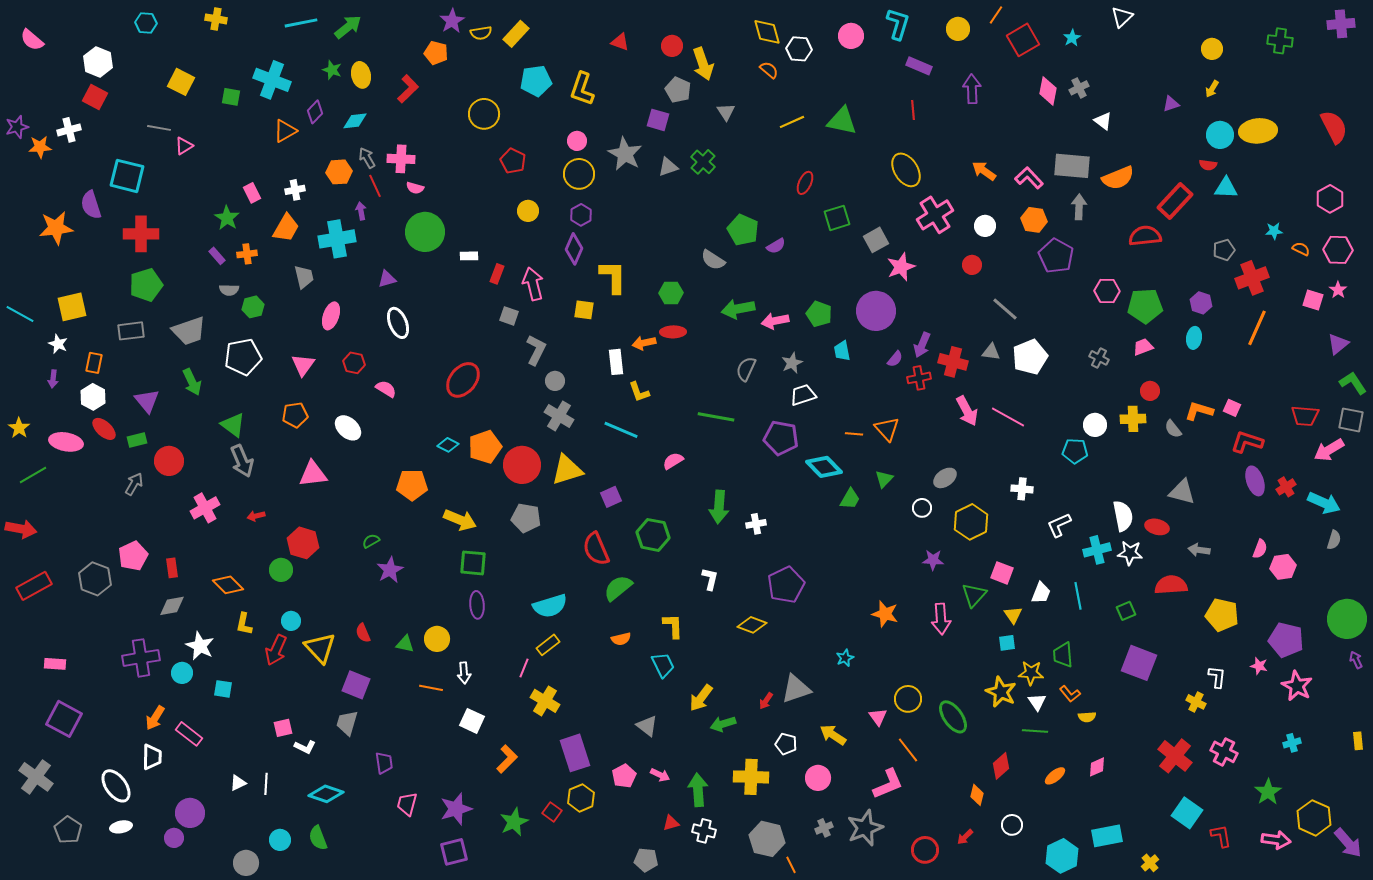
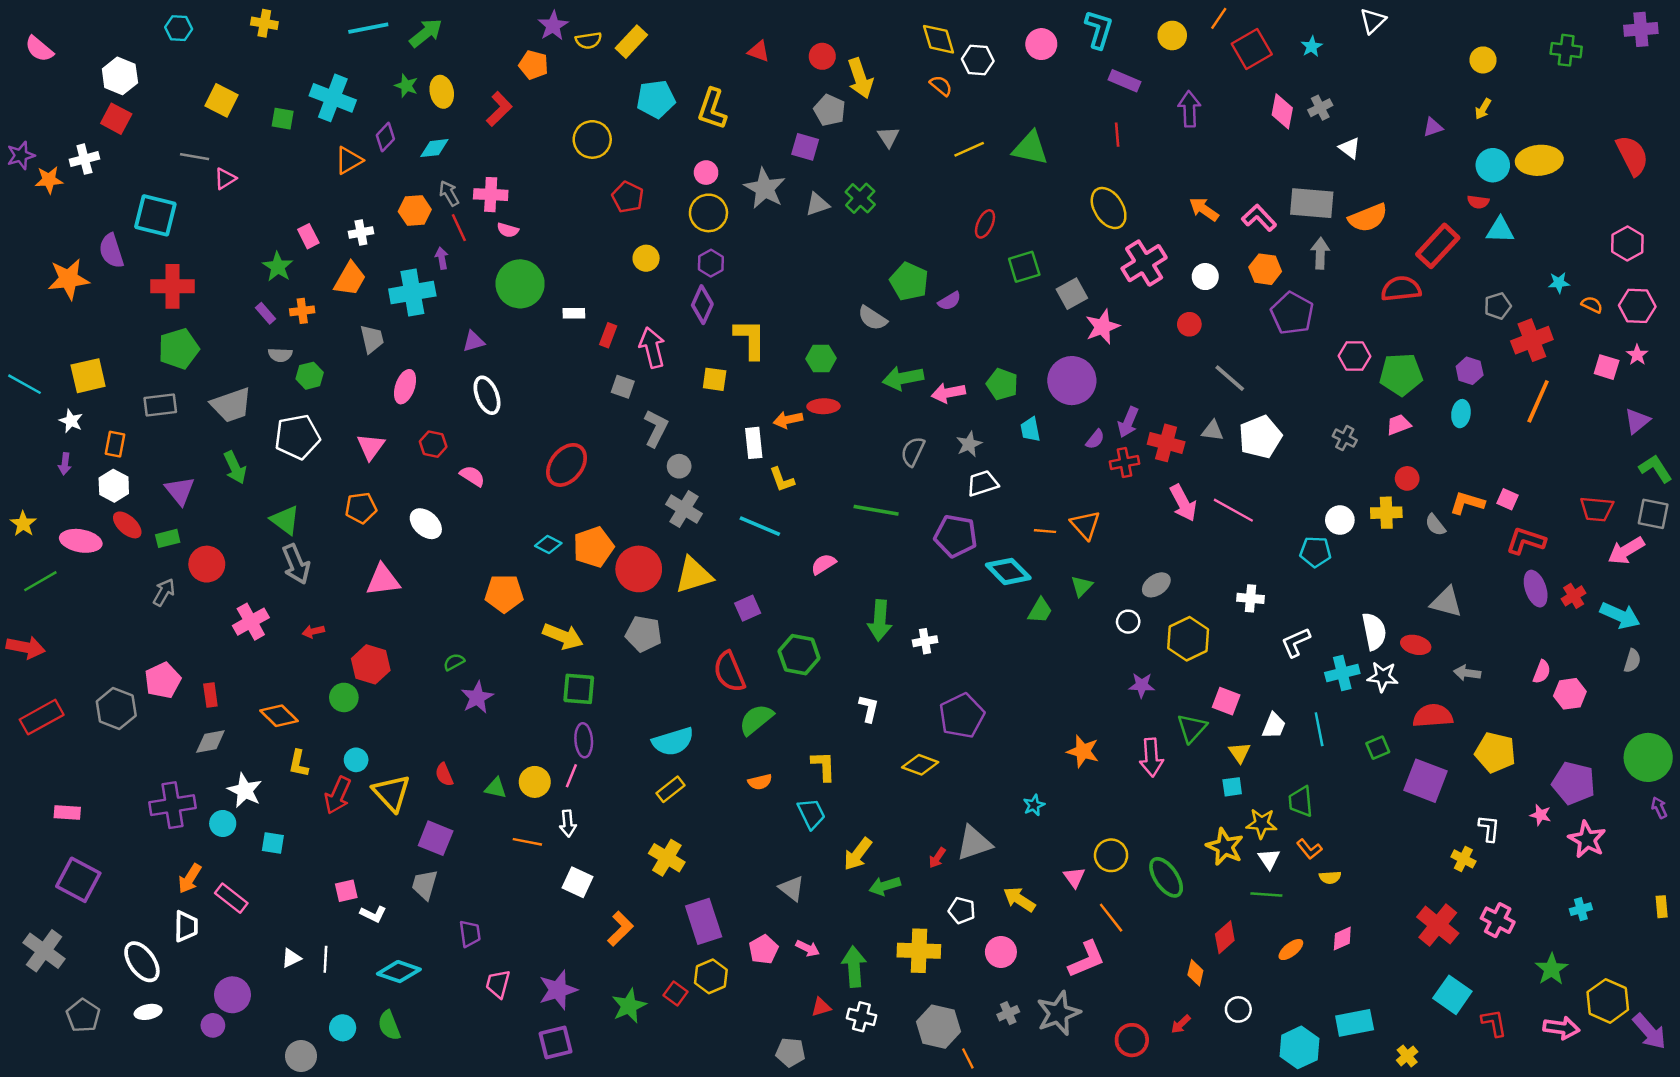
purple square: (1139, 663) -> (1425, 781), moved
pink line: (524, 668) -> (571, 776), moved

